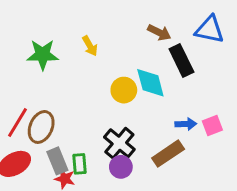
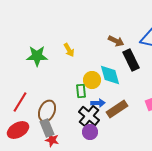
blue arrow: (186, 124) -> (98, 103), moved
brown ellipse: (41, 127) -> (47, 111), moved
brown rectangle: (168, 154) -> (117, 109), moved
green rectangle: (80, 164) -> (81, 91), moved

